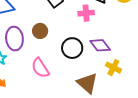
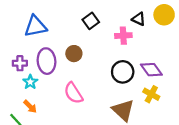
purple diamond: (100, 45) -> (151, 70), moved
black circle: (72, 48) -> (123, 72), moved

